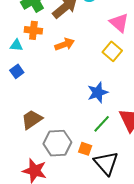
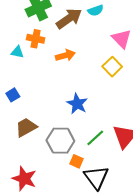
blue square: (17, 71) -> (13, 95), moved
blue star: (98, 92) -> (77, 104), moved, turned -30
gray hexagon: (57, 143) -> (60, 141), moved

